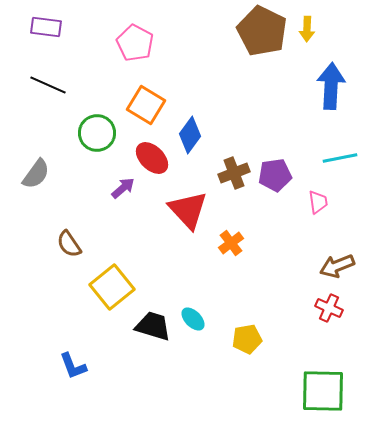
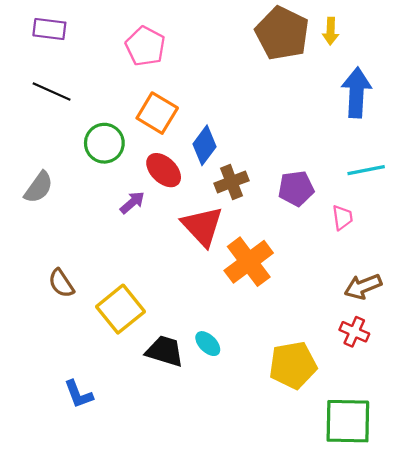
brown cross: (234, 173) -> (231, 182), moved
orange cross: (231, 243) -> (249, 262), size x1.8
brown semicircle: (69, 244) -> (61, 283), moved
yellow pentagon: (247, 339) -> (293, 365), moved, size x1.5

